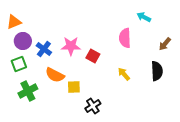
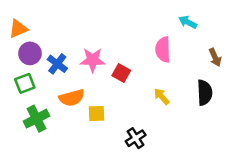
brown arrow: (165, 44) -> (215, 57), turned -64
orange semicircle: (55, 75) -> (72, 98), turned -42
black cross: (93, 106) -> (136, 138), moved

